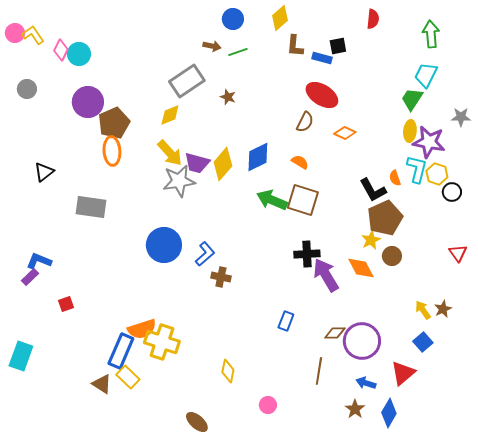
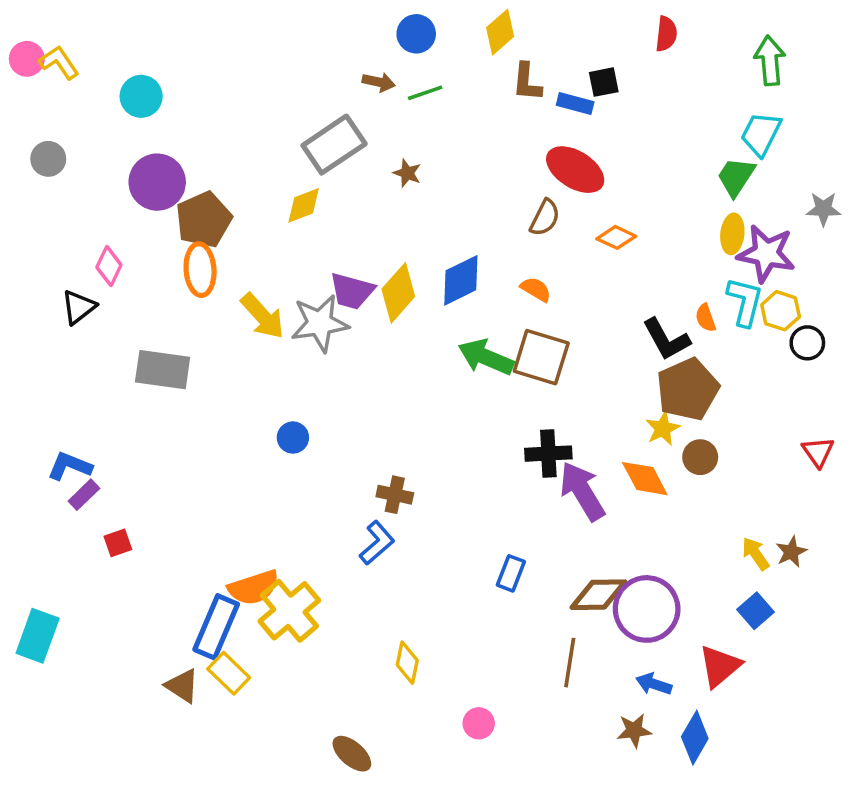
pink diamond: (61, 50) -> (109, 266), moved
yellow arrow: (170, 153) -> (263, 316), moved
blue circle: (164, 245) -> (293, 438), size x0.5
blue L-shape: (205, 254) -> (377, 543), moved
purple rectangle: (30, 277) -> (84, 495), moved
brown diamond: (335, 333) -> (598, 595), size x1.5
yellow cross: (162, 342) -> (289, 611), turned 32
brown star: (355, 409) -> (634, 730), turned 30

